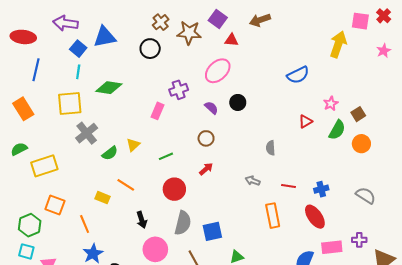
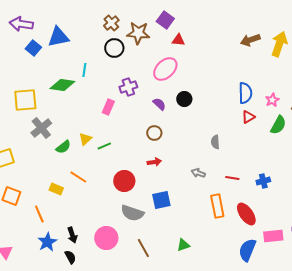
brown arrow: (260, 20) -> (250, 40), moved
black circle: (150, 49) -> (114, 48), moved
cyan line: (78, 72) -> (84, 70), moved
blue semicircle: (298, 75) -> (245, 93), moved, turned -65
green line: (166, 156) -> (104, 146), moved
red arrow: (206, 169) -> (154, 162), turned 32
red ellipse: (315, 217) -> (246, 214), moved
black arrow: (142, 220) -> (72, 235), moved
gray semicircle: (183, 223) -> (132, 213), turned 95
blue square: (212, 231) -> (161, 200), moved

